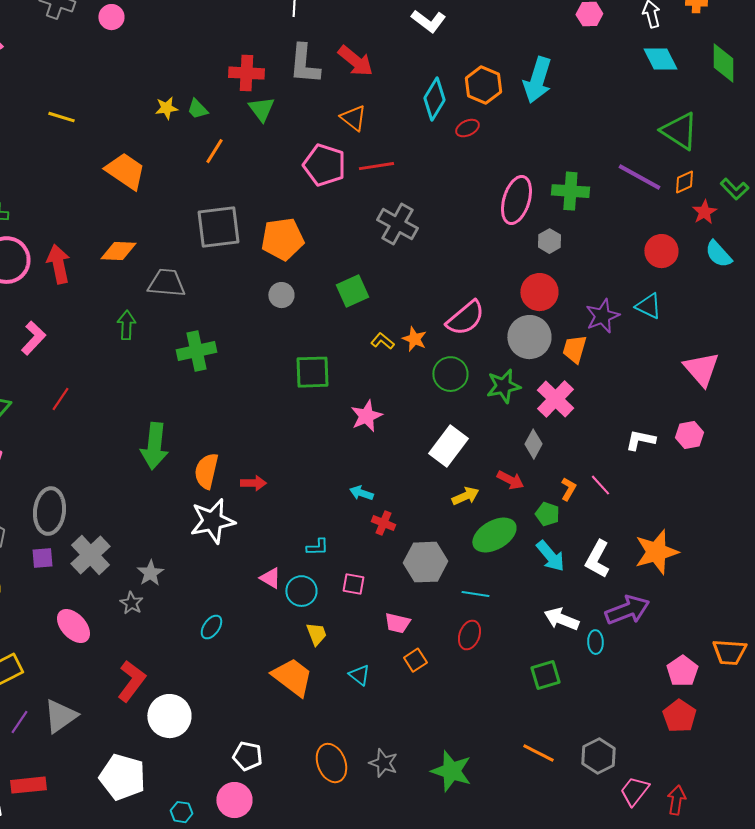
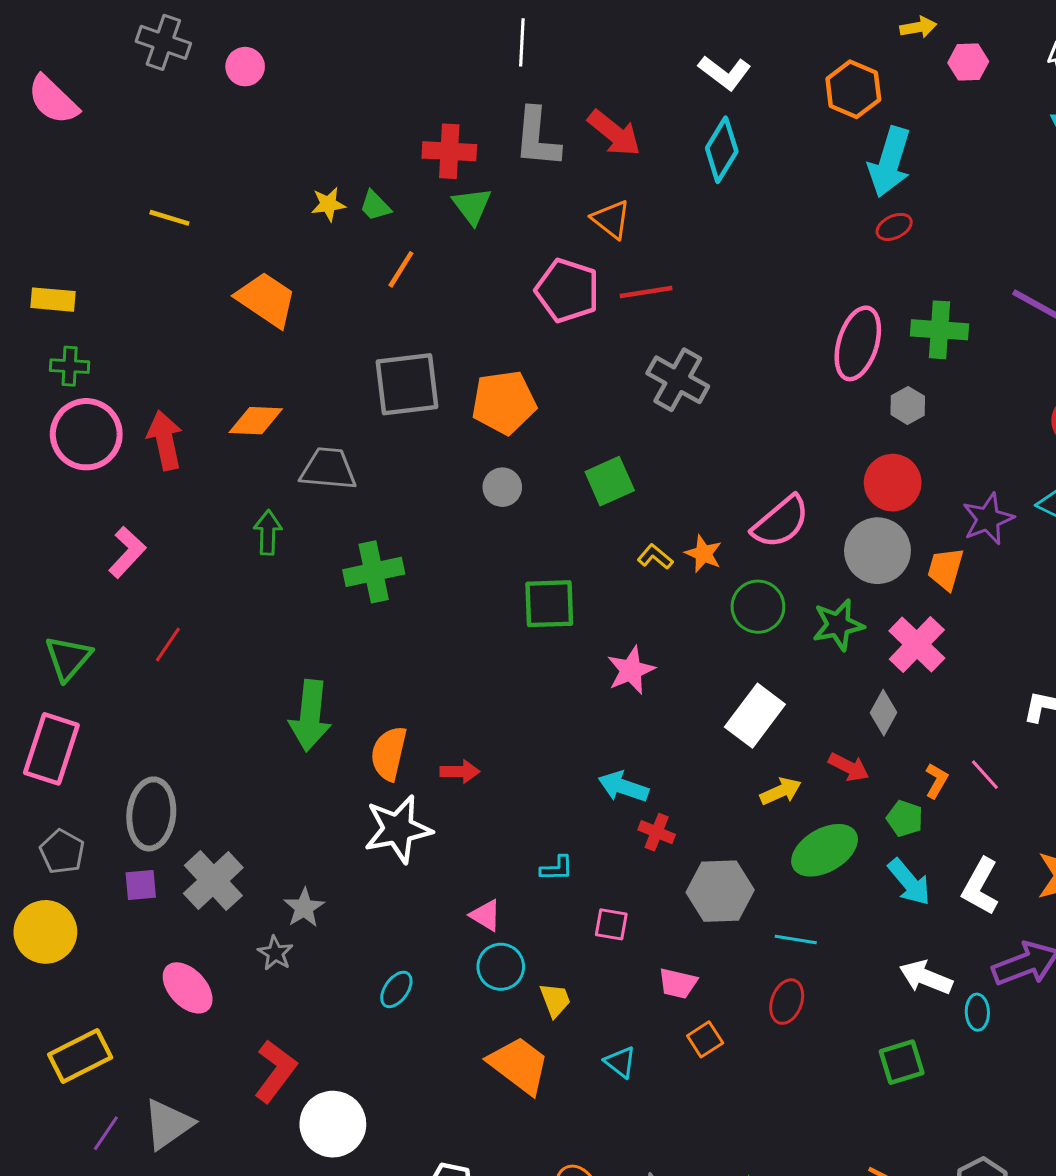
orange hexagon: (483, 85) -> (853, 89), moved
cyan diamond: (434, 99) -> (722, 150), moved
red ellipse: (467, 128) -> (894, 227), moved
cyan arrow: (361, 493) -> (623, 787), size x1.4
cyan circle: (301, 591) -> (501, 967), moved

